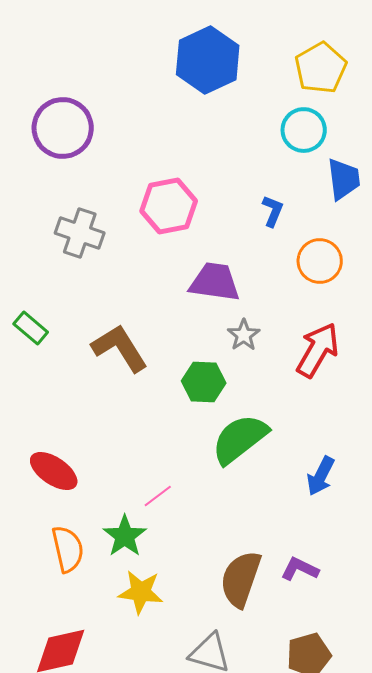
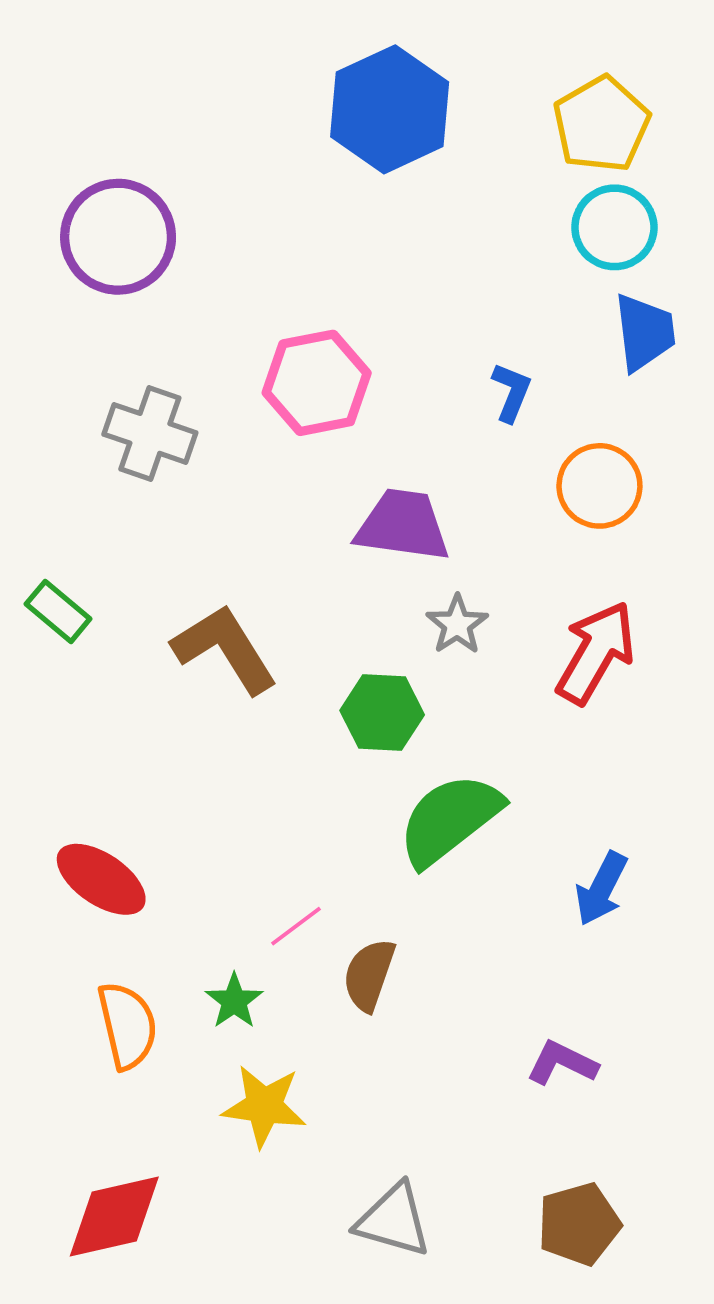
cyan circle: (304, 130) -> (614, 227), moved
green star: (125, 536) -> (234, 1001), size x0.7
brown semicircle: (241, 579) -> (369, 975), moved, size x0.7

